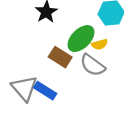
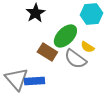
yellow semicircle: (100, 44) -> (87, 47), moved, turned 48
blue rectangle: (45, 91) -> (34, 81), turned -36

